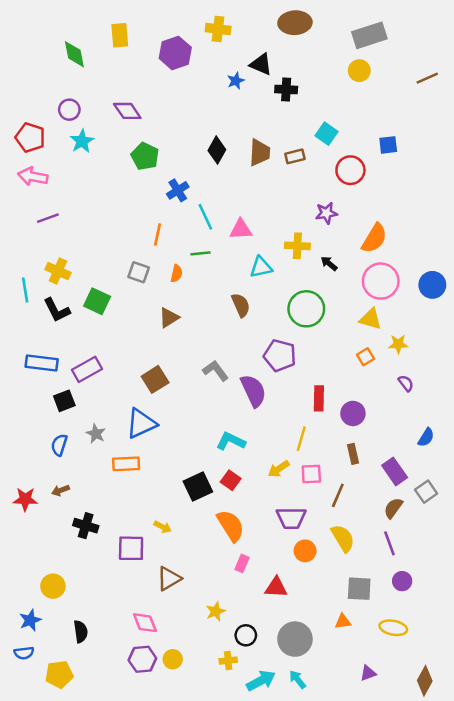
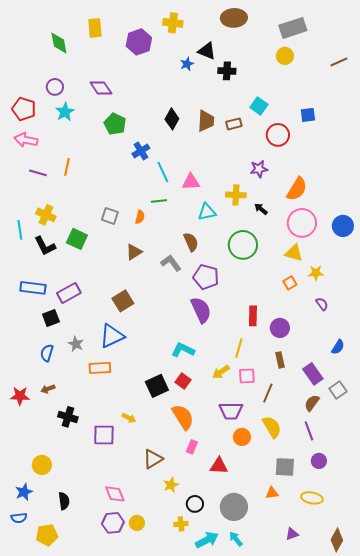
purple line: (48, 218) -> (38, 173), turned 36
orange line: (158, 234) -> (67, 167), moved
purple pentagon: (280, 355) -> (206, 277), moved
gray L-shape: (216, 371) -> (171, 263), moved
brown triangle: (169, 579) -> (153, 459), moved

